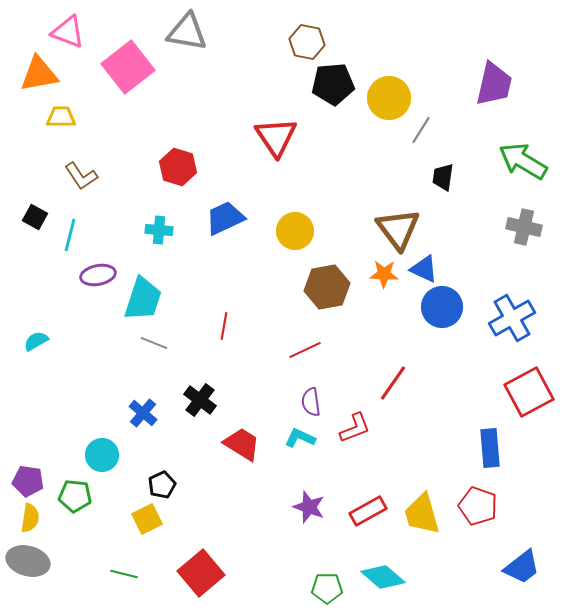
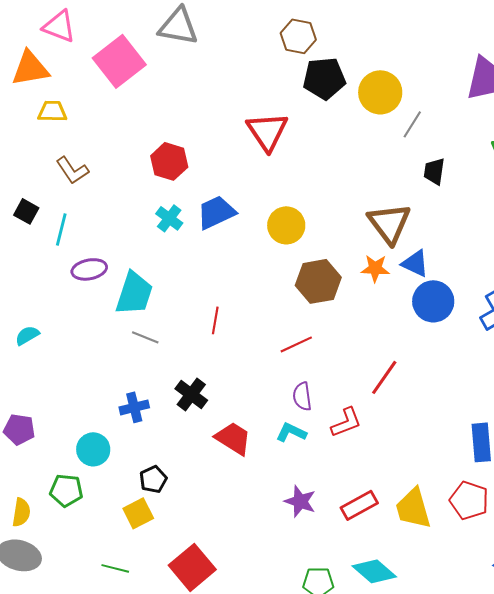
cyan cross: (159, 230) -> (169, 218), moved, turned 32
blue cross: (143, 413) -> (134, 407), turned 36
purple pentagon: (28, 481) -> (19, 429), moved

